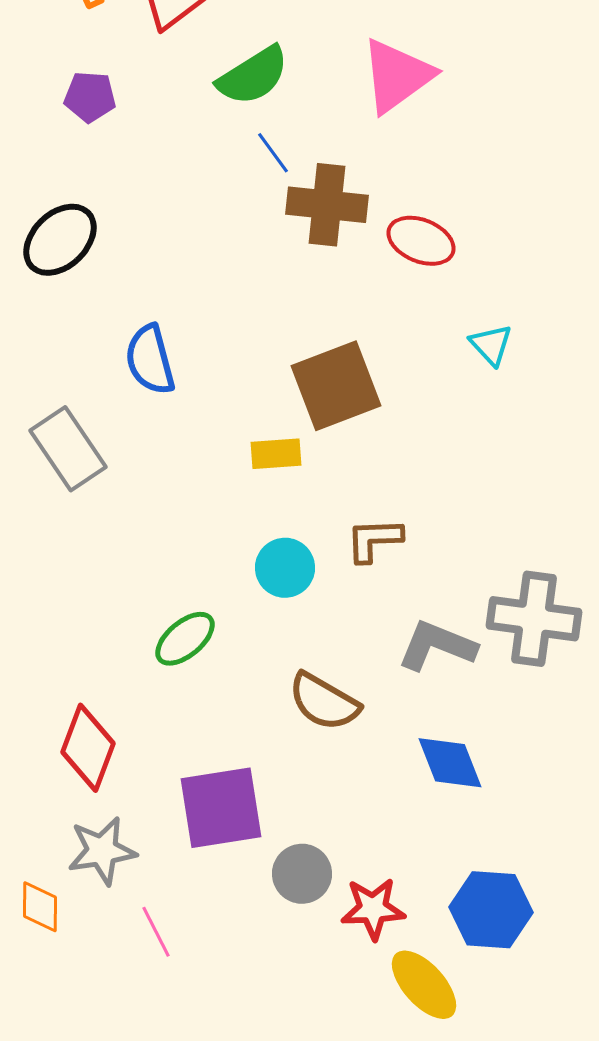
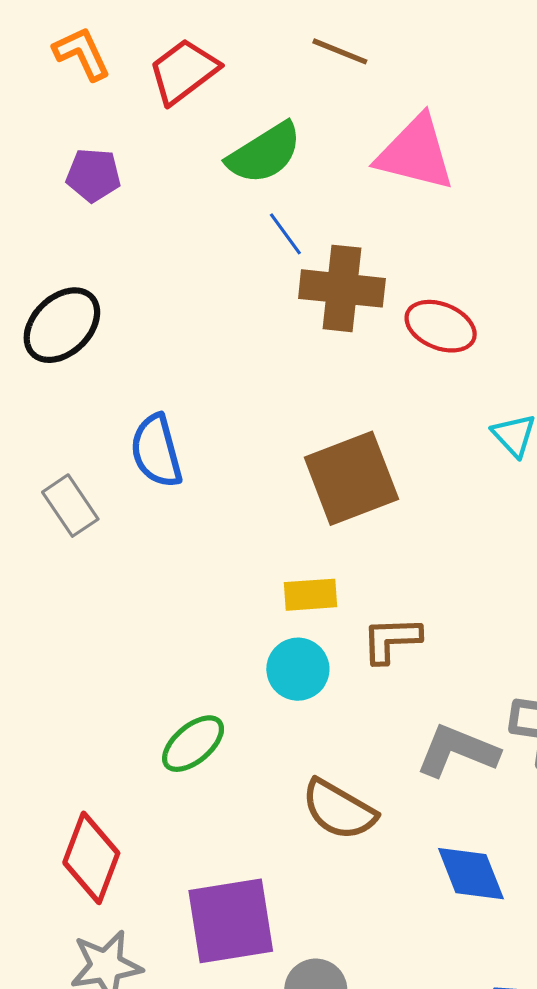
pink triangle: (397, 76) -> (415, 153), turned 50
gray rectangle: (68, 449) -> (70, 506), moved, size x0.7
yellow rectangle: (276, 454) -> (311, 595), moved

